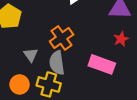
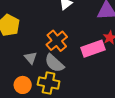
gray semicircle: (57, 63) -> (54, 63), turned -35
pink rectangle: (102, 64) -> (93, 49), moved, turned -35

